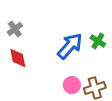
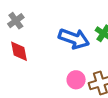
blue arrow: (70, 46) -> (74, 39), turned 68

